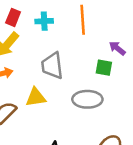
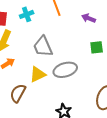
green square: (104, 68) -> (97, 47), moved
gray ellipse: (87, 99) -> (65, 70), moved

